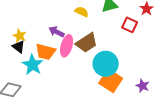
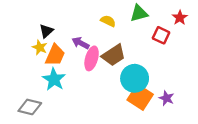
black triangle: (19, 47) -> (46, 31), moved, turned 40
orange trapezoid: (46, 52) -> (55, 55), moved, turned -80
purple star: (143, 86) -> (167, 98), moved

